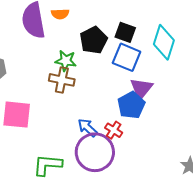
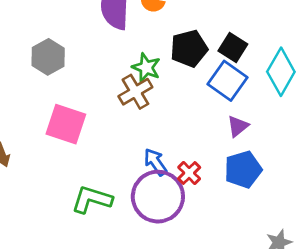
brown cross: (62, 80) -> (135, 92), turned 35
purple triangle: (141, 89) -> (238, 126), size x0.7
blue pentagon: (131, 105) -> (243, 169), moved

